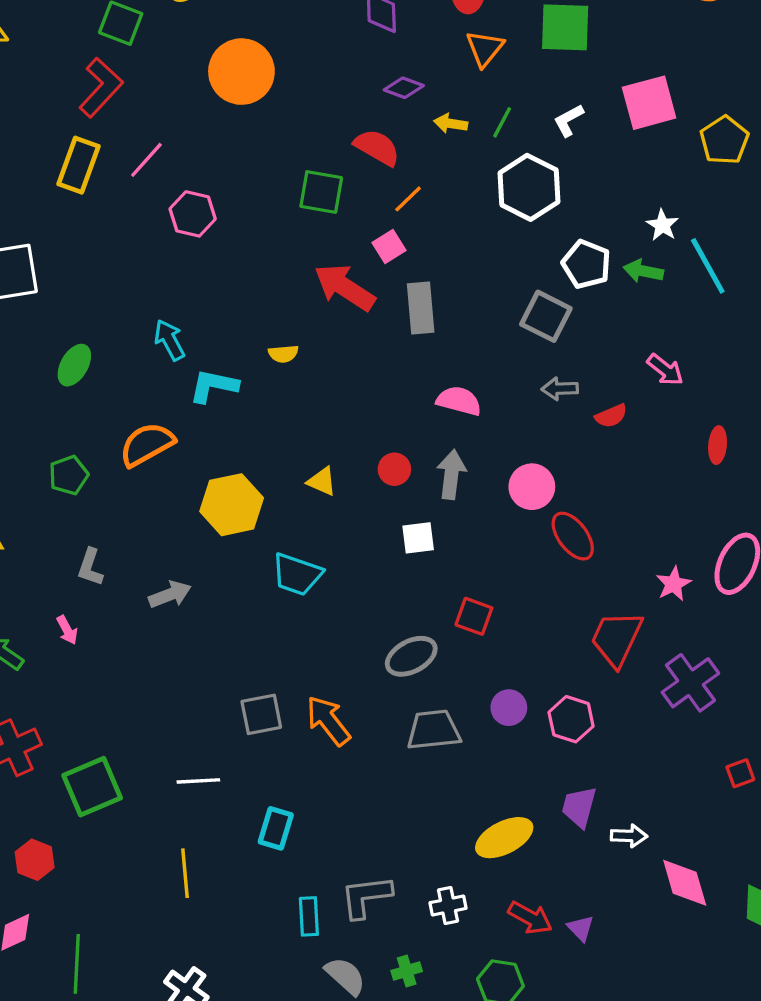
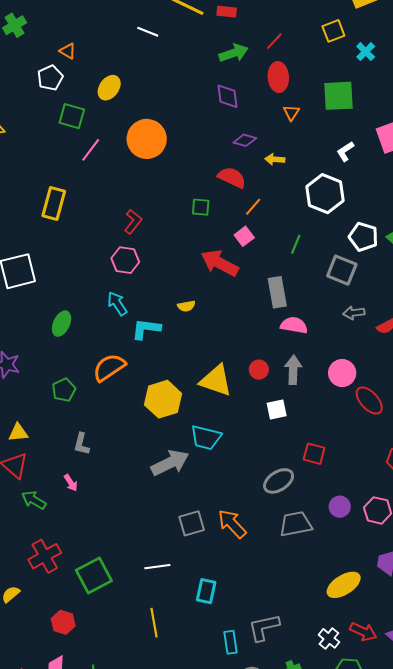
orange triangle: (485, 48) -> (291, 113), size x0.7
red L-shape: (101, 87) -> (133, 222), moved, size x0.7
green line: (502, 122) -> (296, 244), moved
pink line: (146, 160) -> (91, 150), moved
green square: (321, 192) -> (201, 207), size x0.7
pink hexagon: (193, 214) -> (125, 260), moved
gray rectangle: (421, 308) -> (277, 292), moved
yellow triangle: (322, 481) -> (216, 381), size x1.8
gray arrow: (170, 594) -> (170, 463), moved, size x1.5
white cross: (448, 906) -> (329, 638), moved, turned -35

